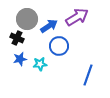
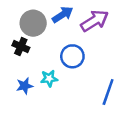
blue arrow: (49, 26) -> (63, 15), moved
blue star: (20, 59) -> (24, 86), moved

